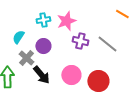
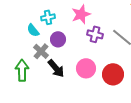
cyan cross: (43, 20) -> (48, 17), moved
cyan semicircle: (18, 37) -> (33, 30), turned -72

